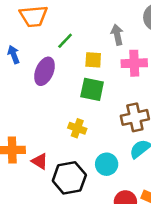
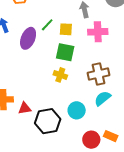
green line: (65, 41) -> (47, 25), moved
yellow cross: (77, 128) -> (60, 75), moved
red triangle: (40, 161) -> (25, 108), turned -40

